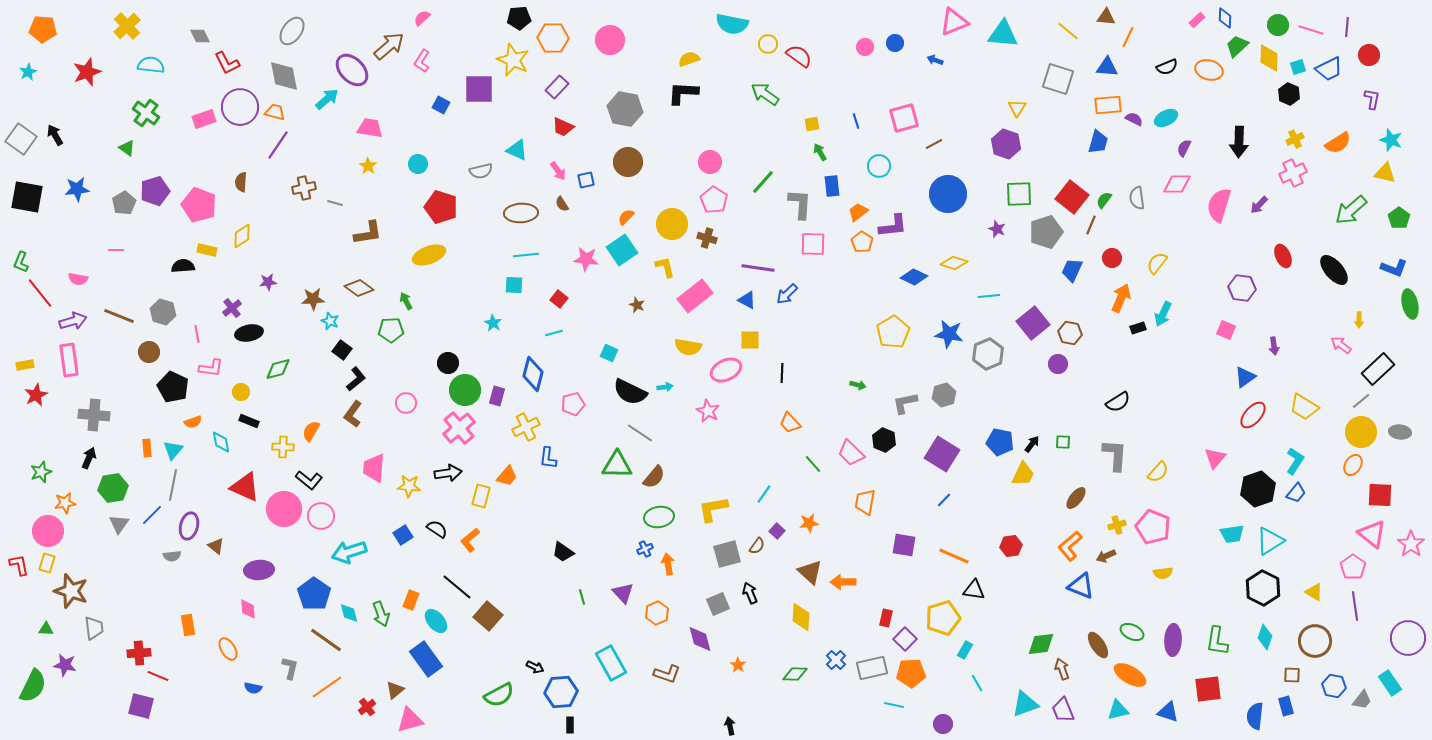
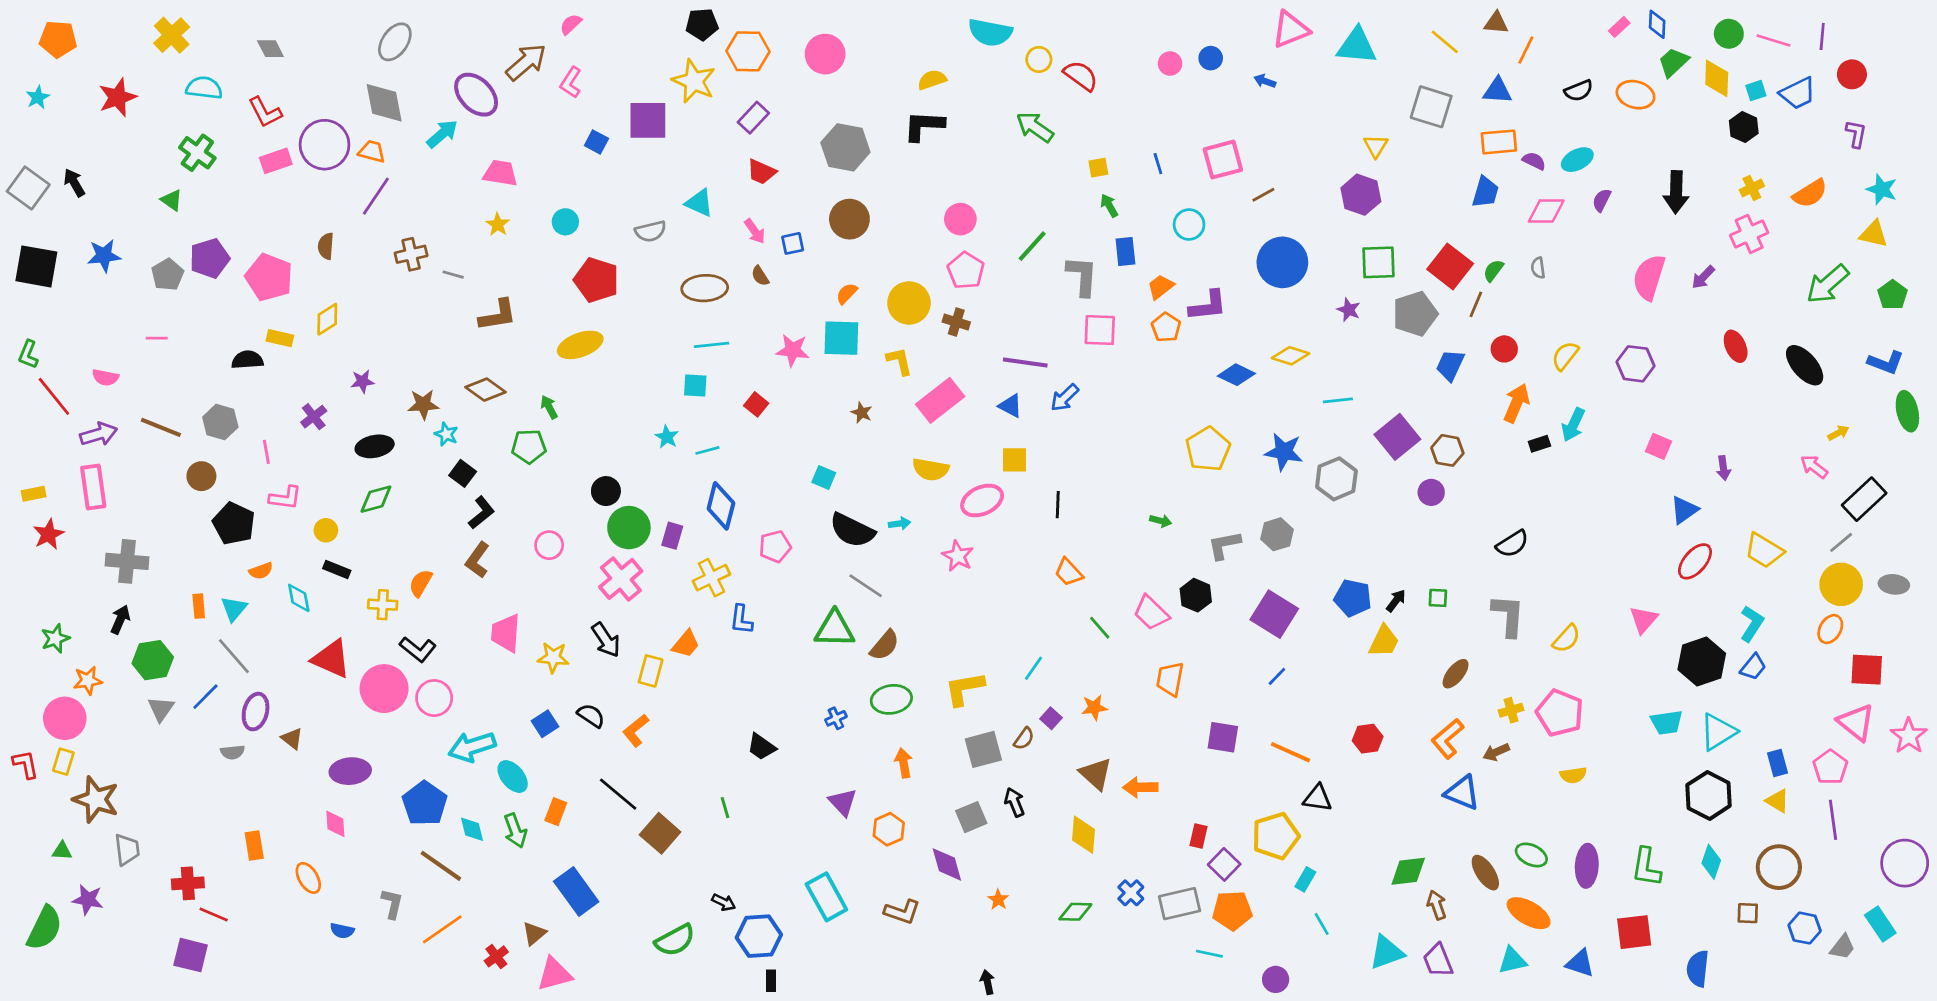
red L-shape: (227, 63) -> (265, 112), moved
pink diamond: (1177, 184) -> (1546, 211), moved
gray semicircle: (1137, 198) -> (1538, 268), size x0.7
cyan square: (622, 250) -> (841, 338), turned 36
purple hexagon: (1242, 288) -> (1635, 364), moved
yellow arrow: (1359, 320) -> (1838, 433), turned -119
black ellipse: (249, 333) -> (375, 446), moved
cyan line: (554, 333) -> (707, 450), moved
black arrow: (448, 473) -> (606, 640), turned 64
gray line: (173, 485) -> (234, 656), turned -52
blue cross: (645, 549) -> (836, 718), moved
green line: (582, 597) -> (725, 808), moved
cyan ellipse: (436, 621) -> (513, 776), moved
blue rectangle: (1286, 706) -> (1778, 763), moved

